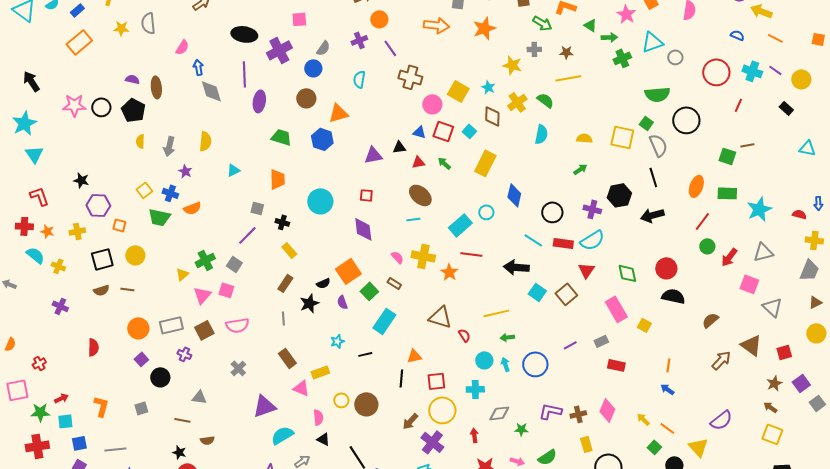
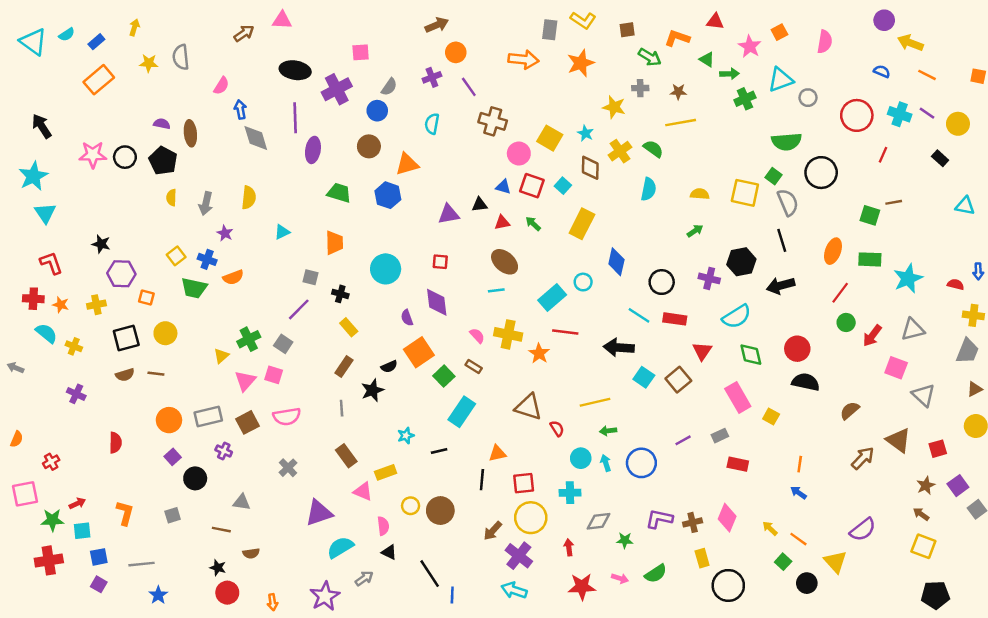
cyan semicircle: (592, 240) -> (737, 317), moved
purple semicircle: (342, 302) -> (407, 318), moved

